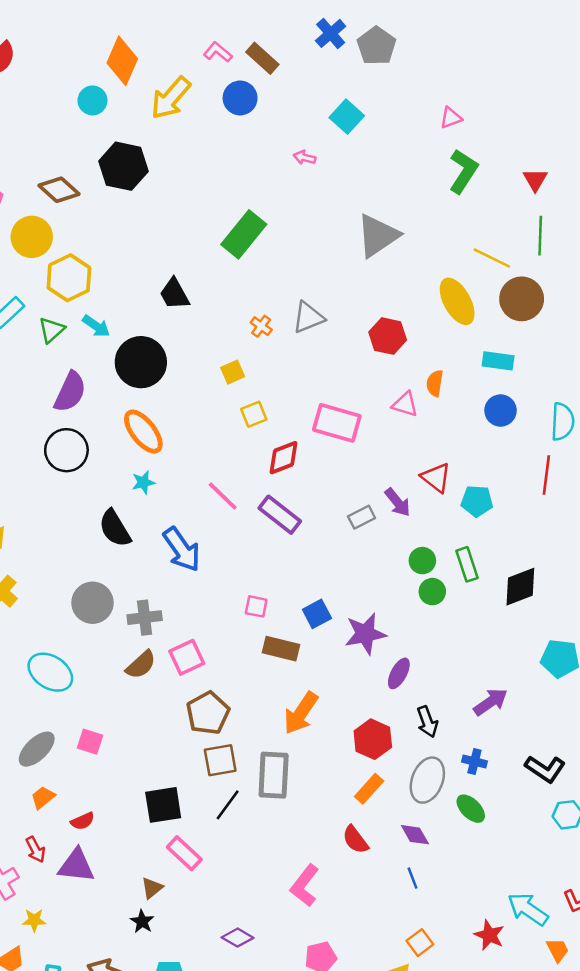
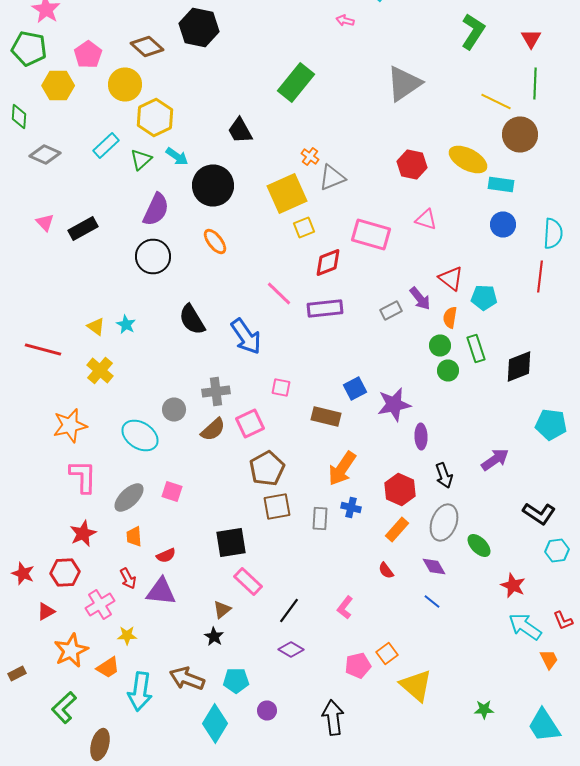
yellow ellipse: (457, 301) -> (468, 160), moved, turned -33
gray triangle: (308, 317) -> (332, 178), moved
yellow square: (233, 372) -> (287, 194), size x2.0
orange semicircle: (435, 383) -> (450, 318), moved
orange ellipse: (143, 432) -> (215, 242), size x0.7
cyan star: (143, 482) -> (126, 324), moved, turned -30
purple rectangle: (280, 515) -> (325, 308), turned -44
gray circle: (92, 603) -> (174, 410), moved, size x0.7
pink square: (256, 606) -> (281, 388), moved
purple ellipse: (399, 673) -> (421, 436), turned -30
blue cross: (474, 761) -> (351, 508), moved
gray rectangle: (274, 775) -> (320, 518), size x0.6
orange trapezoid: (43, 797) -> (134, 536), turned -55
black line: (228, 805) -> (289, 610), moved
red semicircle: (355, 840) -> (386, 570), size x0.7
blue line: (412, 878) -> (432, 602), turned -30
pink L-shape: (305, 886) -> (345, 608), size x0.7
red star: (489, 935) -> (513, 586), moved
orange square: (420, 943) -> (387, 654), moved

